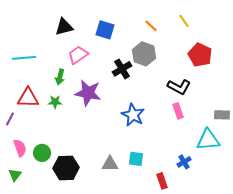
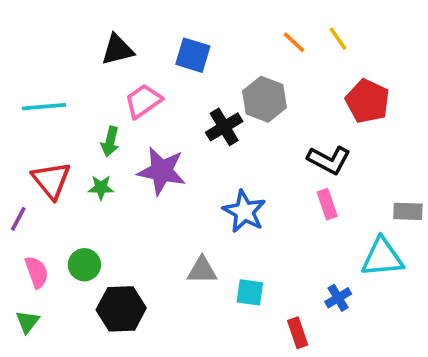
orange line: (151, 26) -> (294, 42), moved
red triangle: (28, 98) -> (51, 180), turned 50
green circle: (42, 153) -> (84, 265), moved
gray triangle: (110, 164) -> (202, 270), moved

